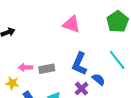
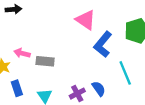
blue L-shape: (79, 64) -> (103, 44), moved

